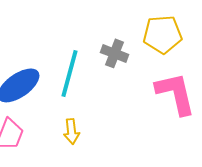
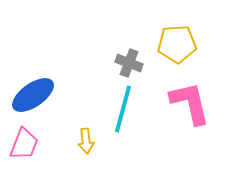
cyan line: (70, 73) -> (123, 109), moved

